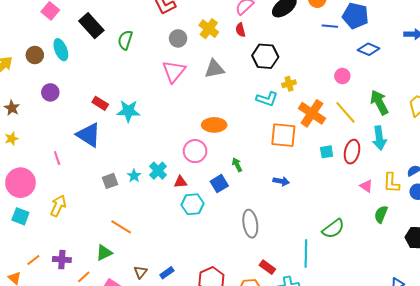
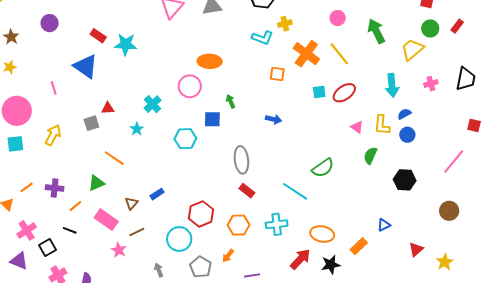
green arrow: (379, 102) -> (376, 31), moved
orange square: (283, 135) -> (277, 74), size x0.6
cyan arrow: (379, 138) -> (392, 85), moved
red ellipse: (352, 152) -> (344, 93), turned 40
cyan star: (134, 176) -> (137, 129), moved
gray square: (110, 181) -> (91, 123), moved
red triangle: (180, 182) -> (108, 108), moved
blue square: (219, 184) -> (212, 119), turned 30
cyan square: (20, 216) -> (15, 144), turned -30
cyan line: (306, 253) -> (295, 191), turned -60
red rectangle: (267, 267) -> (247, 191), moved
blue rectangle: (167, 273) -> (157, 194), moved

